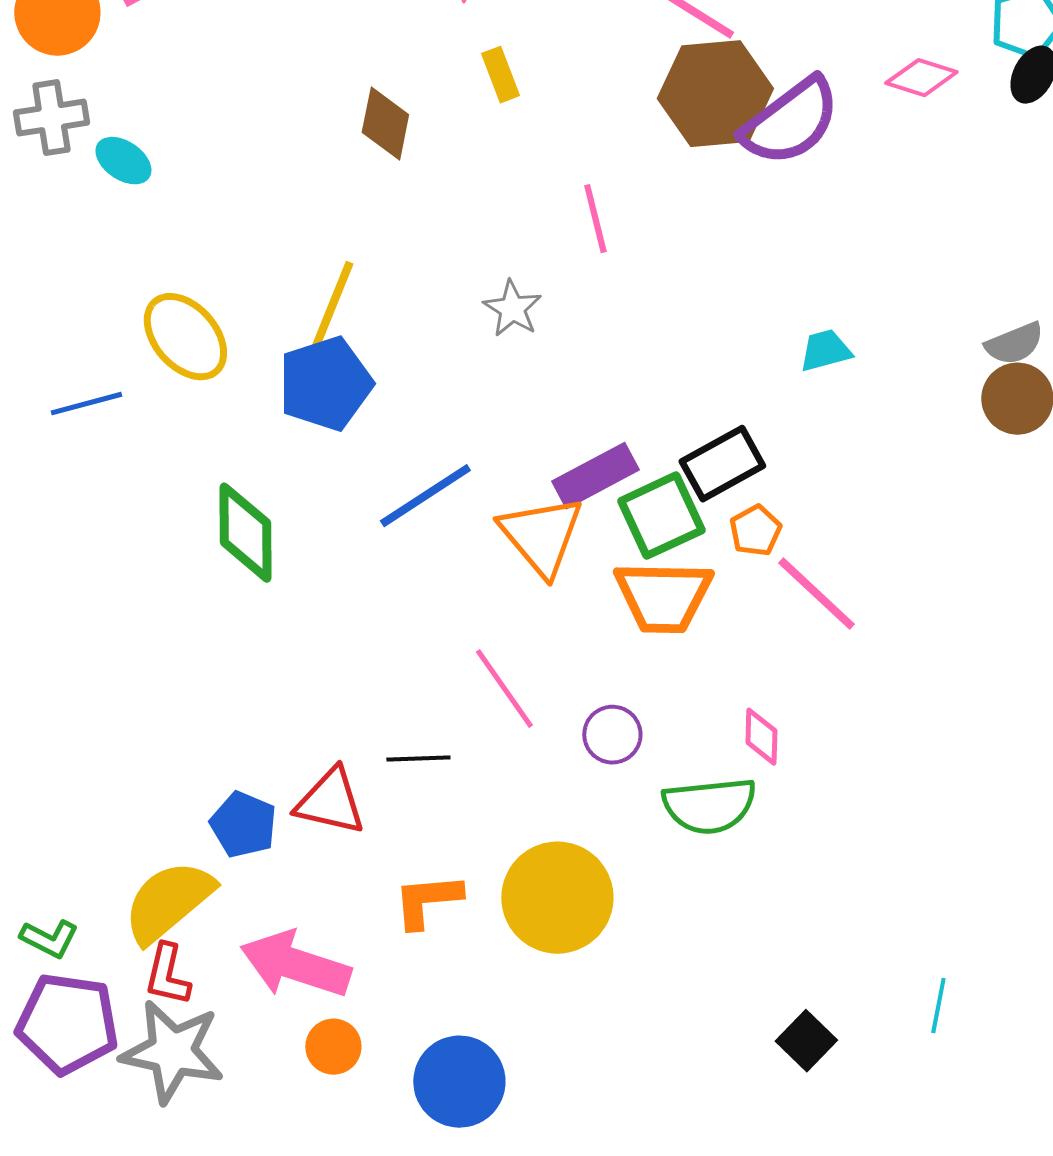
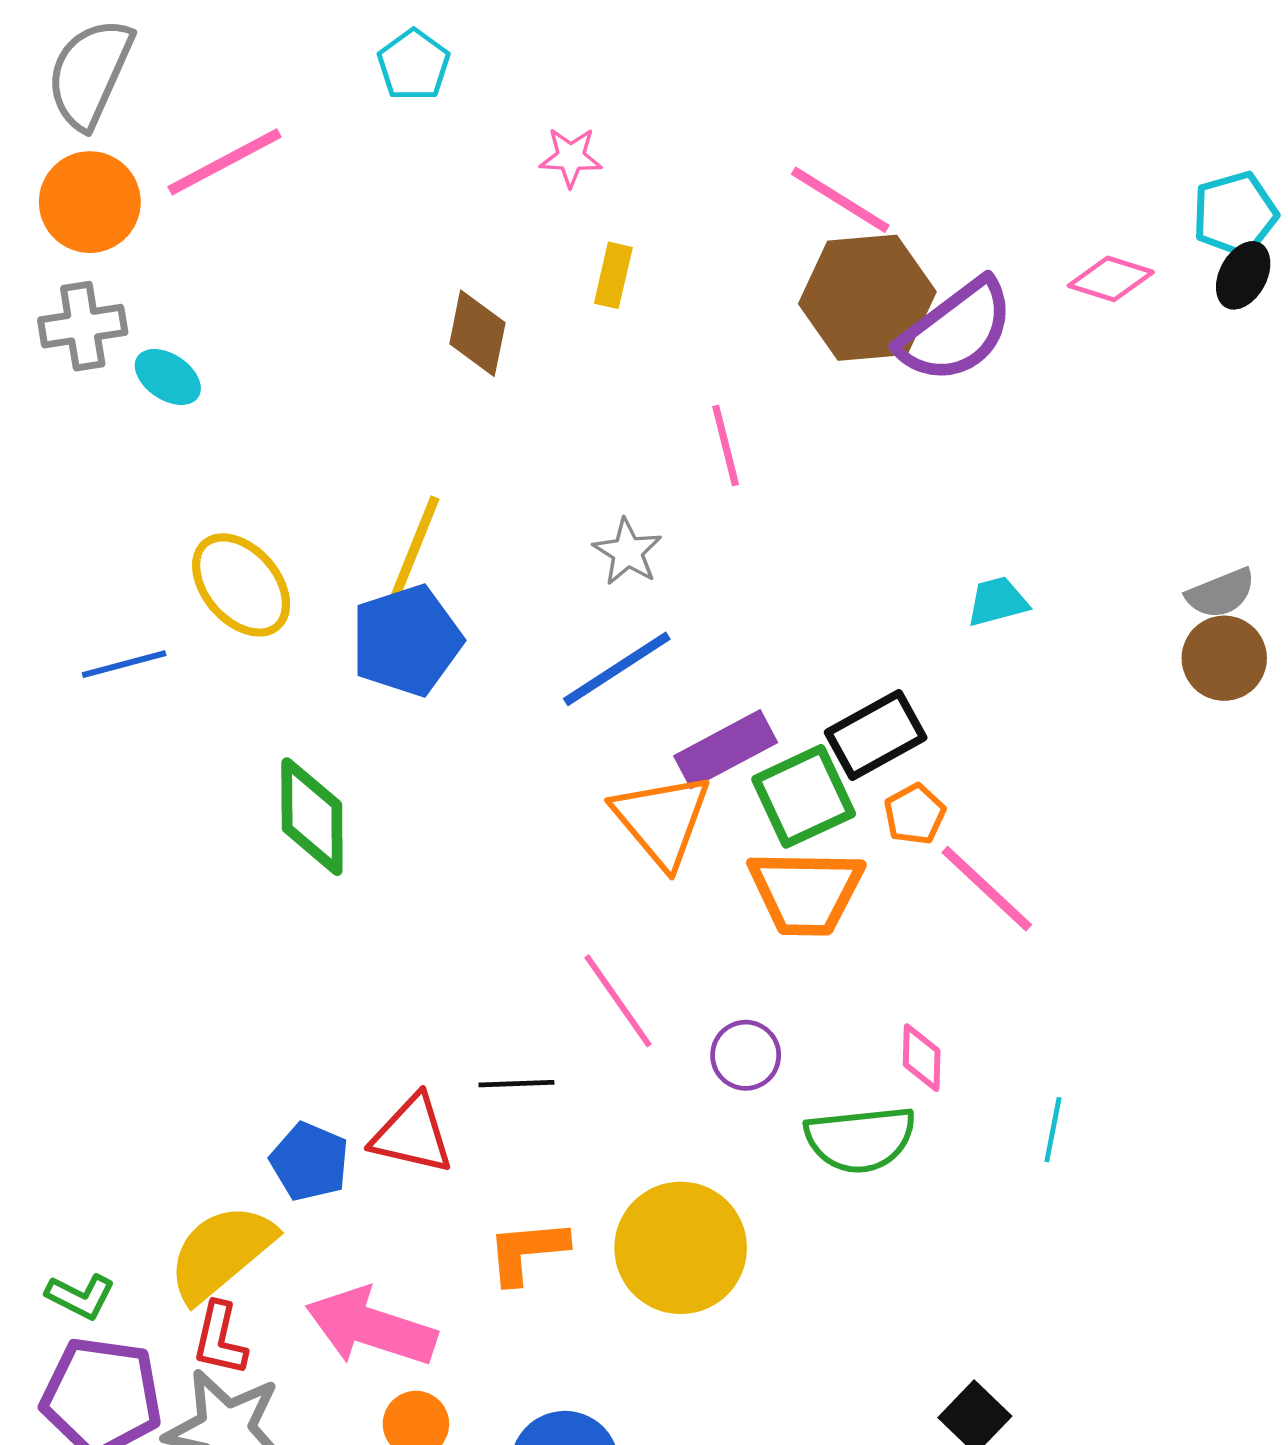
yellow rectangle: (500, 75) -> (613, 275), turned 34
blue line: (425, 496) -> (617, 669), moved
cyan line: (938, 1006) -> (1053, 1130), moved

